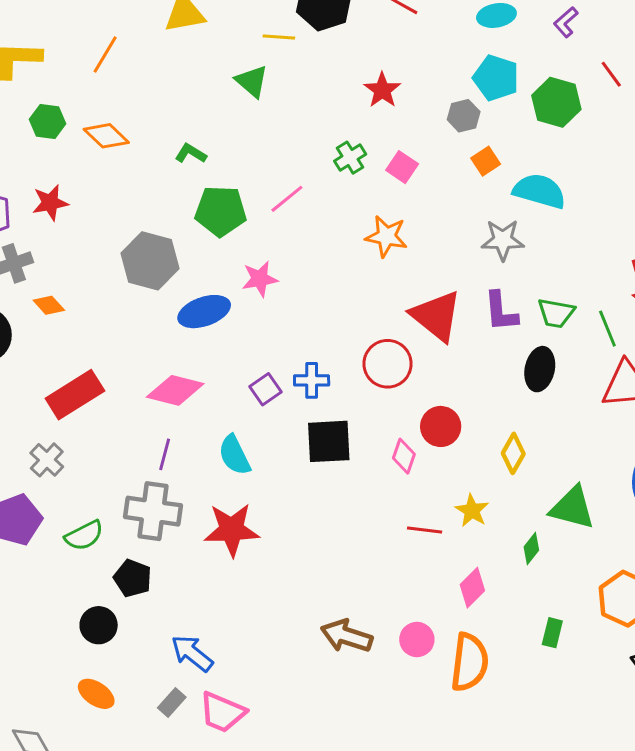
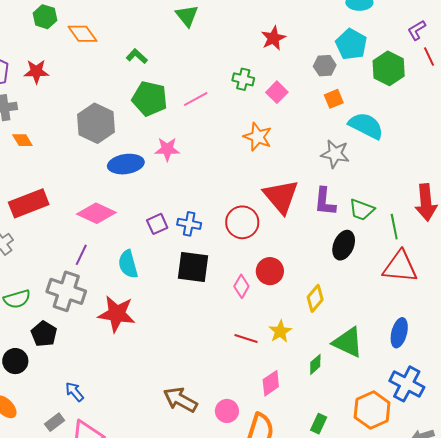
purple L-shape: (566, 22) -> (417, 30), moved
green cross: (350, 158) -> (243, 79), turned 35
blue arrow: (192, 653) -> (74, 392), size x0.7

